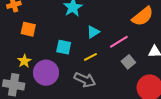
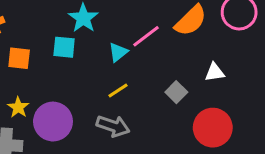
pink line: (119, 42) -> (146, 36), moved
cyan square: (64, 47) -> (64, 47), moved

